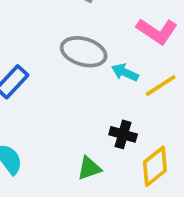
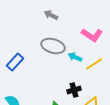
black cross: (123, 134) -> (74, 90), turned -32

